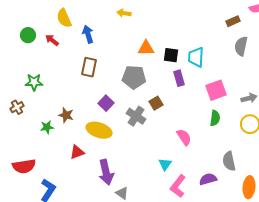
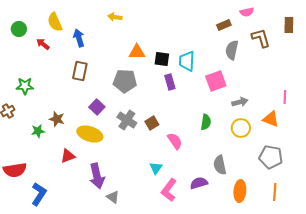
green circle: (28, 35) -> (19, 29), moved
pink square: (216, 90) -> (216, 81), moved
brown square: (156, 103) -> (152, 123), moved

